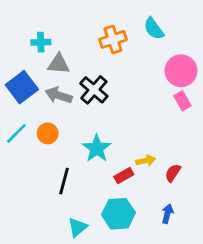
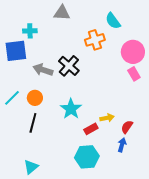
orange cross: (113, 39) -> (95, 40), moved
gray triangle: (59, 64) -> (62, 13), moved
blue square: (22, 87) -> (16, 51), moved, turned 30
black line: (64, 181) -> (33, 123), moved
blue arrow: (167, 214) -> (122, 145), moved
cyan triangle: (78, 227) -> (31, 167), moved

